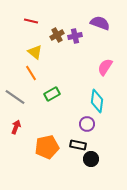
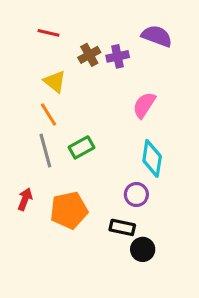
pink semicircle: (105, 67) -> (144, 105), moved
gray line: (15, 97) -> (45, 151), moved, turned 40
orange pentagon: (47, 147) -> (69, 210), moved

